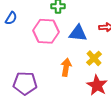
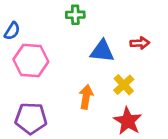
pink hexagon: (46, 31) -> (31, 61), moved

